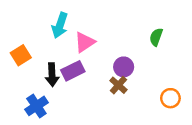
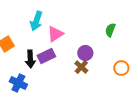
orange circle: (170, 98) -> (121, 68), moved
blue cross: (36, 106) -> (18, 83), turned -30

